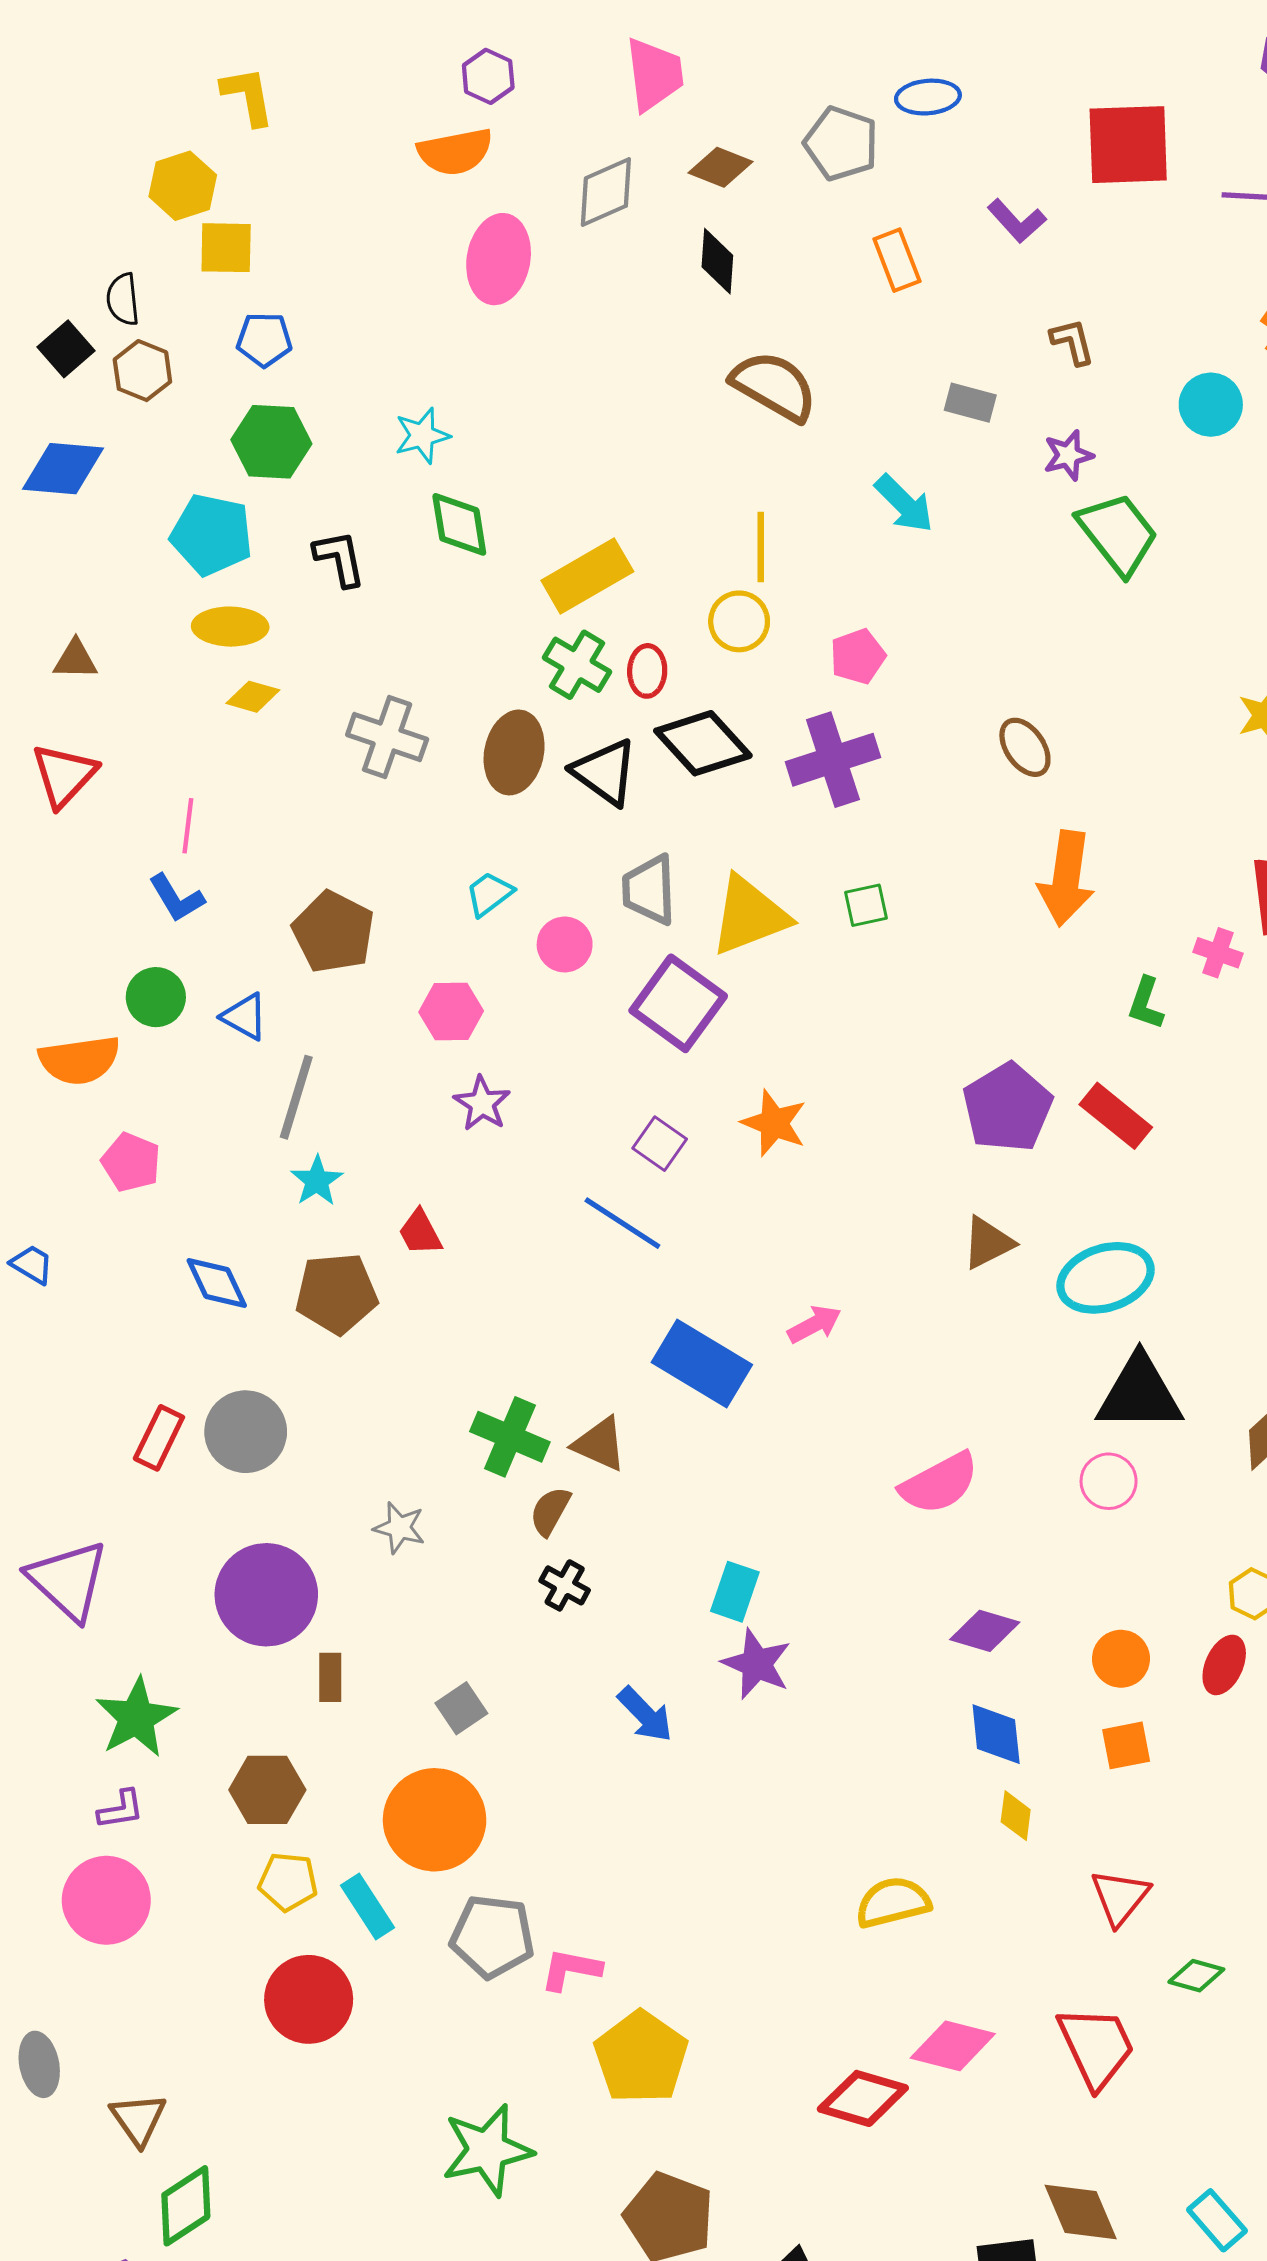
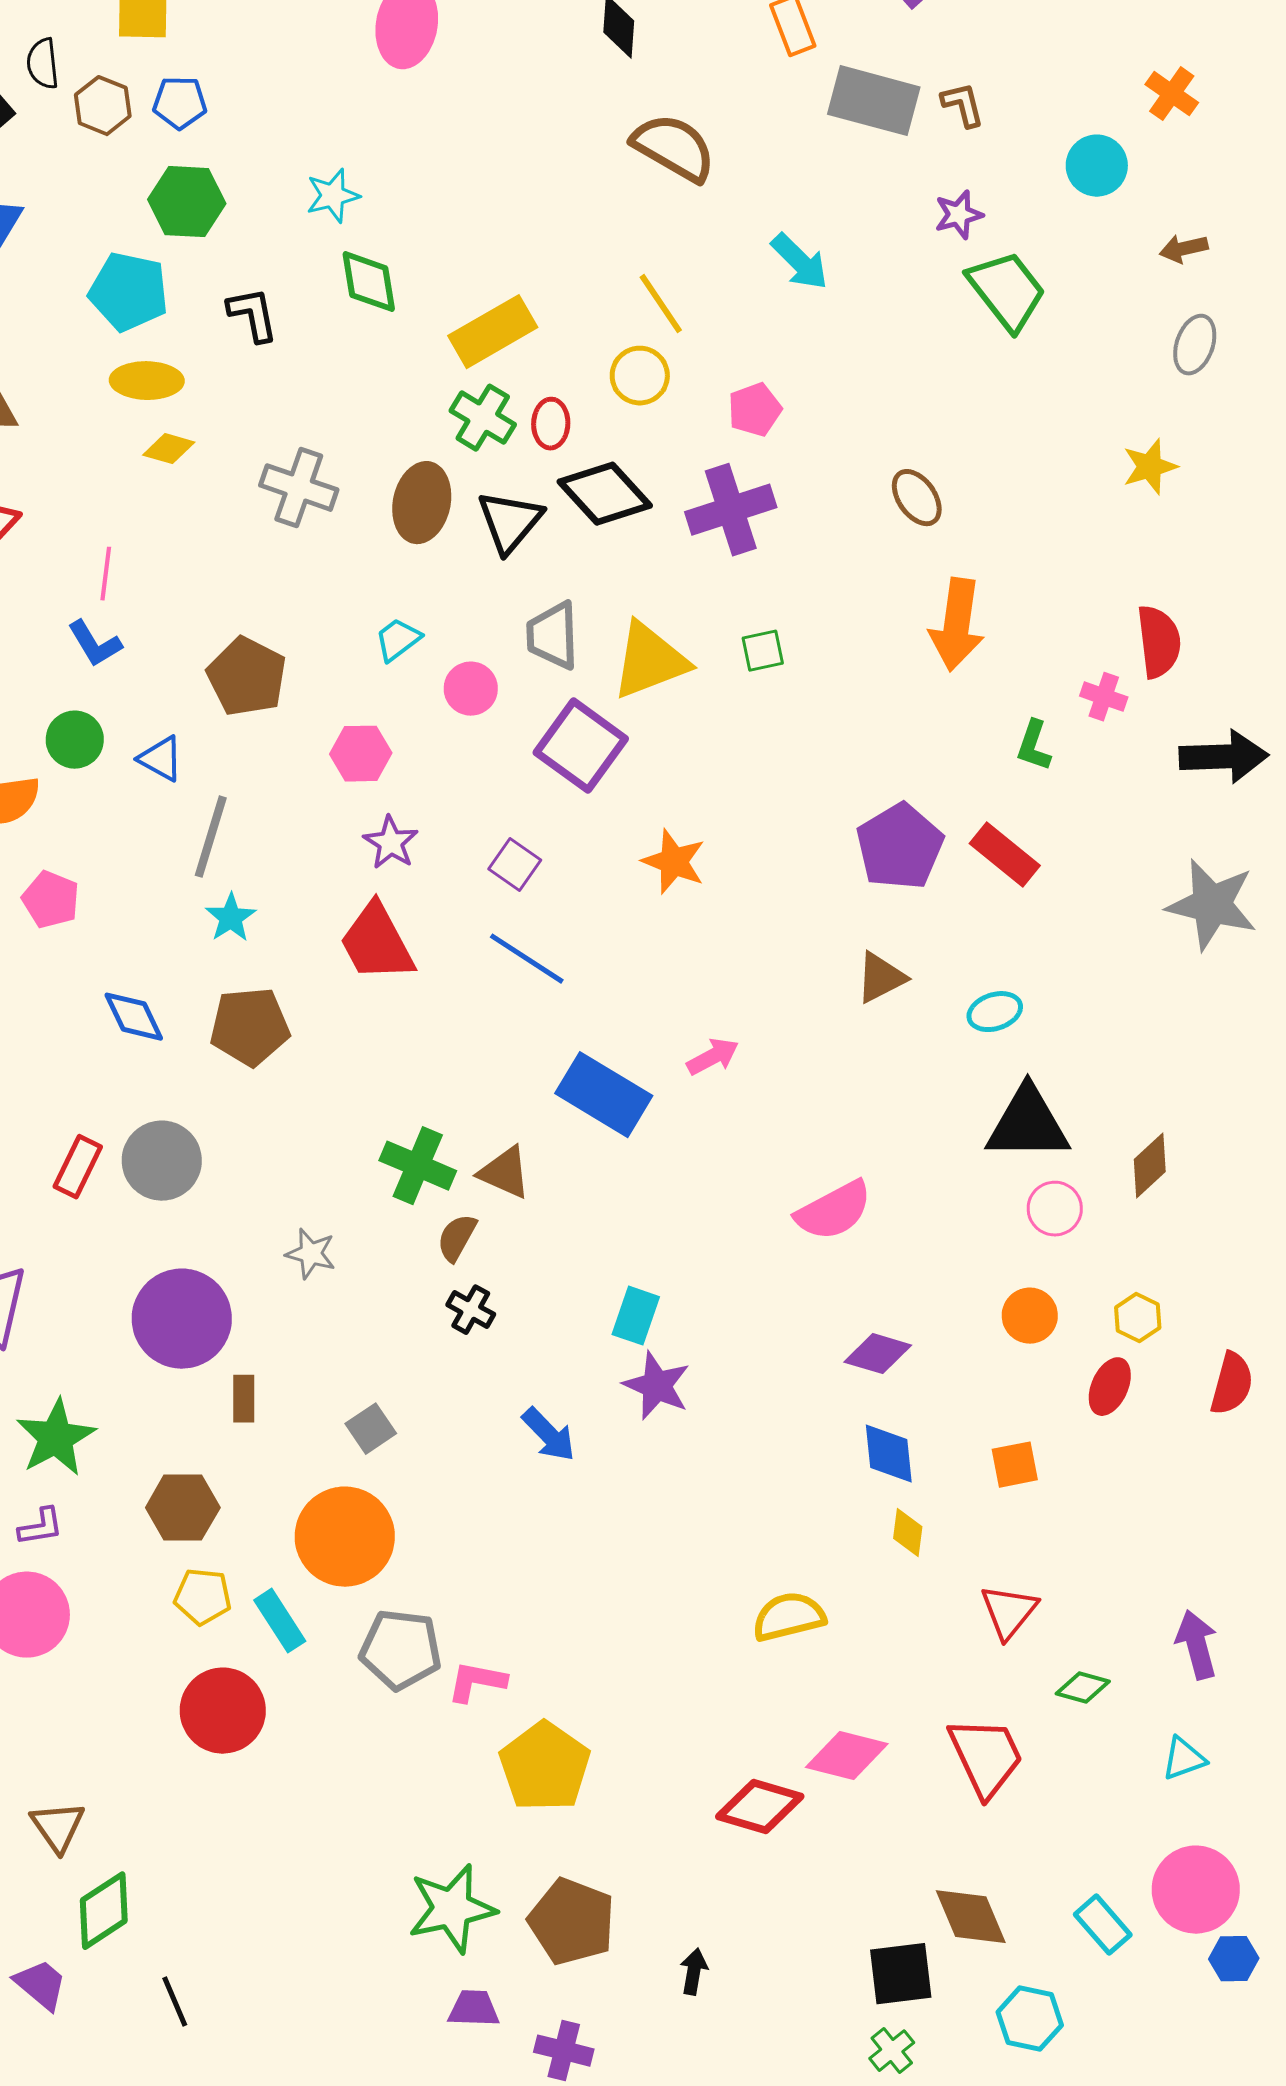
brown hexagon: (142, 371) -> (103, 106), moved
gray rectangle: (970, 403) -> (874, 101), moved, size x1.8
yellow line: (761, 547) -> (661, 304), turned -34
black triangle: (605, 772) -> (510, 522), turned 34
purple square: (660, 1144) -> (515, 865), moved
red trapezoid: (420, 1232) -> (377, 943), moved, size x1.8
cyan ellipse: (1105, 1278) -> (995, 1012), size x0.6
pink circle: (1109, 1481) -> (1055, 1209), moved
orange circle: (1121, 1659) -> (1030, 1316), moved
green star: (487, 2150) -> (452, 1909), moved

